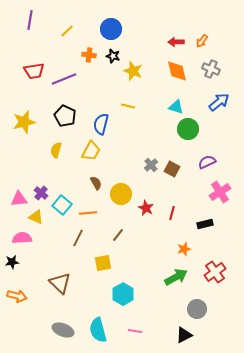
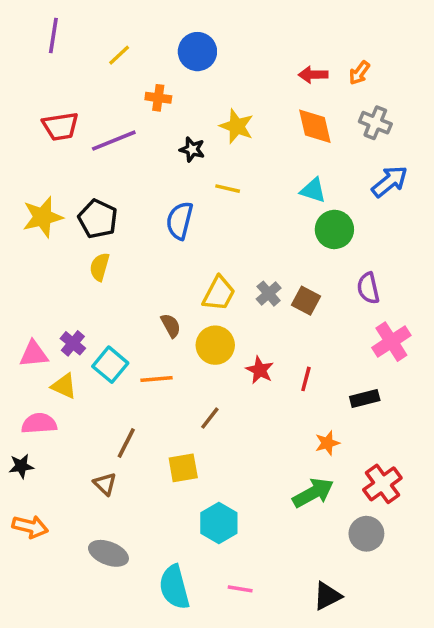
black star: (113, 56) -> (192, 149), moved
black pentagon: (65, 116) -> (98, 219), moved
yellow trapezoid: (91, 151) -> (219, 294), moved
purple semicircle: (207, 162) -> (368, 288), turned -78
brown line: (78, 238) -> (126, 443), moved
brown triangle: (60, 283) -> (105, 484), moved, size x0.6
gray circle: (197, 309) -> (366, 534), moved
gray ellipse: (63, 330) -> (108, 553), moved

